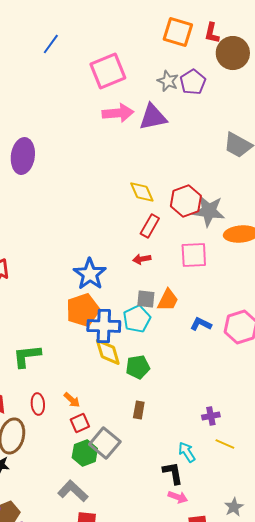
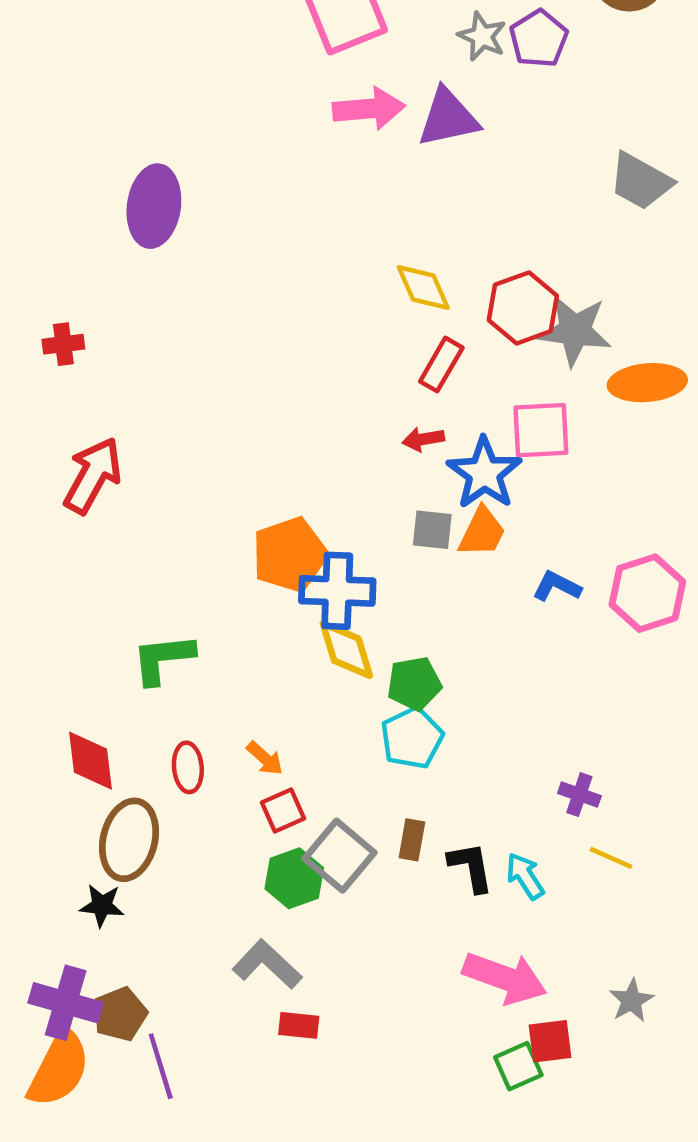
blue star: (90, 274) -> (484, 473), moved
cyan pentagon: (137, 319) -> (412, 738), moved
brown rectangle: (139, 410) -> (412, 840), moved
purple cross: (211, 416) -> (579, 795), turned 30
black L-shape: (173, 473) -> (471, 867), moved
pink arrow: (178, 497) -> (505, 978), size x1.8

